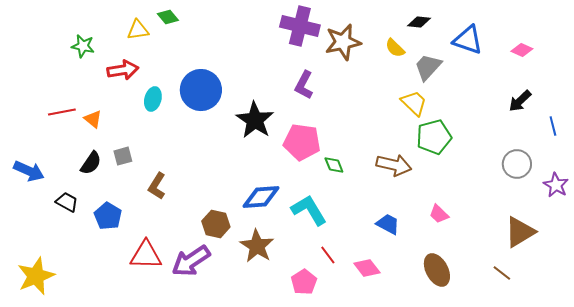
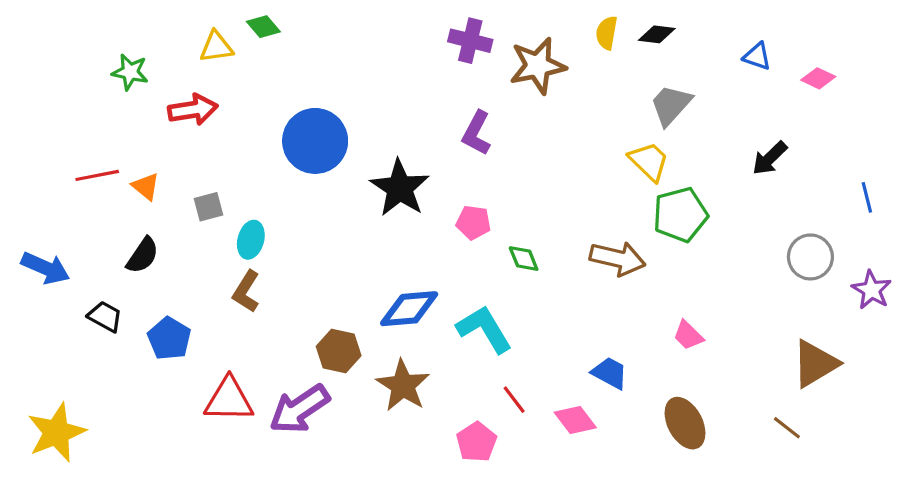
purple cross: (300, 26) -> (470, 41), size x0.7
blue triangle: (468, 40) -> (757, 56), moved, size x0.6
yellow semicircle: (395, 48) -> (607, 33), moved, turned 55
cyan ellipse: (153, 99) -> (251, 240), moved
black arrow: (520, 101) -> (770, 158), moved
pink pentagon: (302, 142) -> (473, 222), size x0.6
gray square: (123, 156) -> (208, 207), moved
blue trapezoid: (388, 224) -> (610, 373), moved

